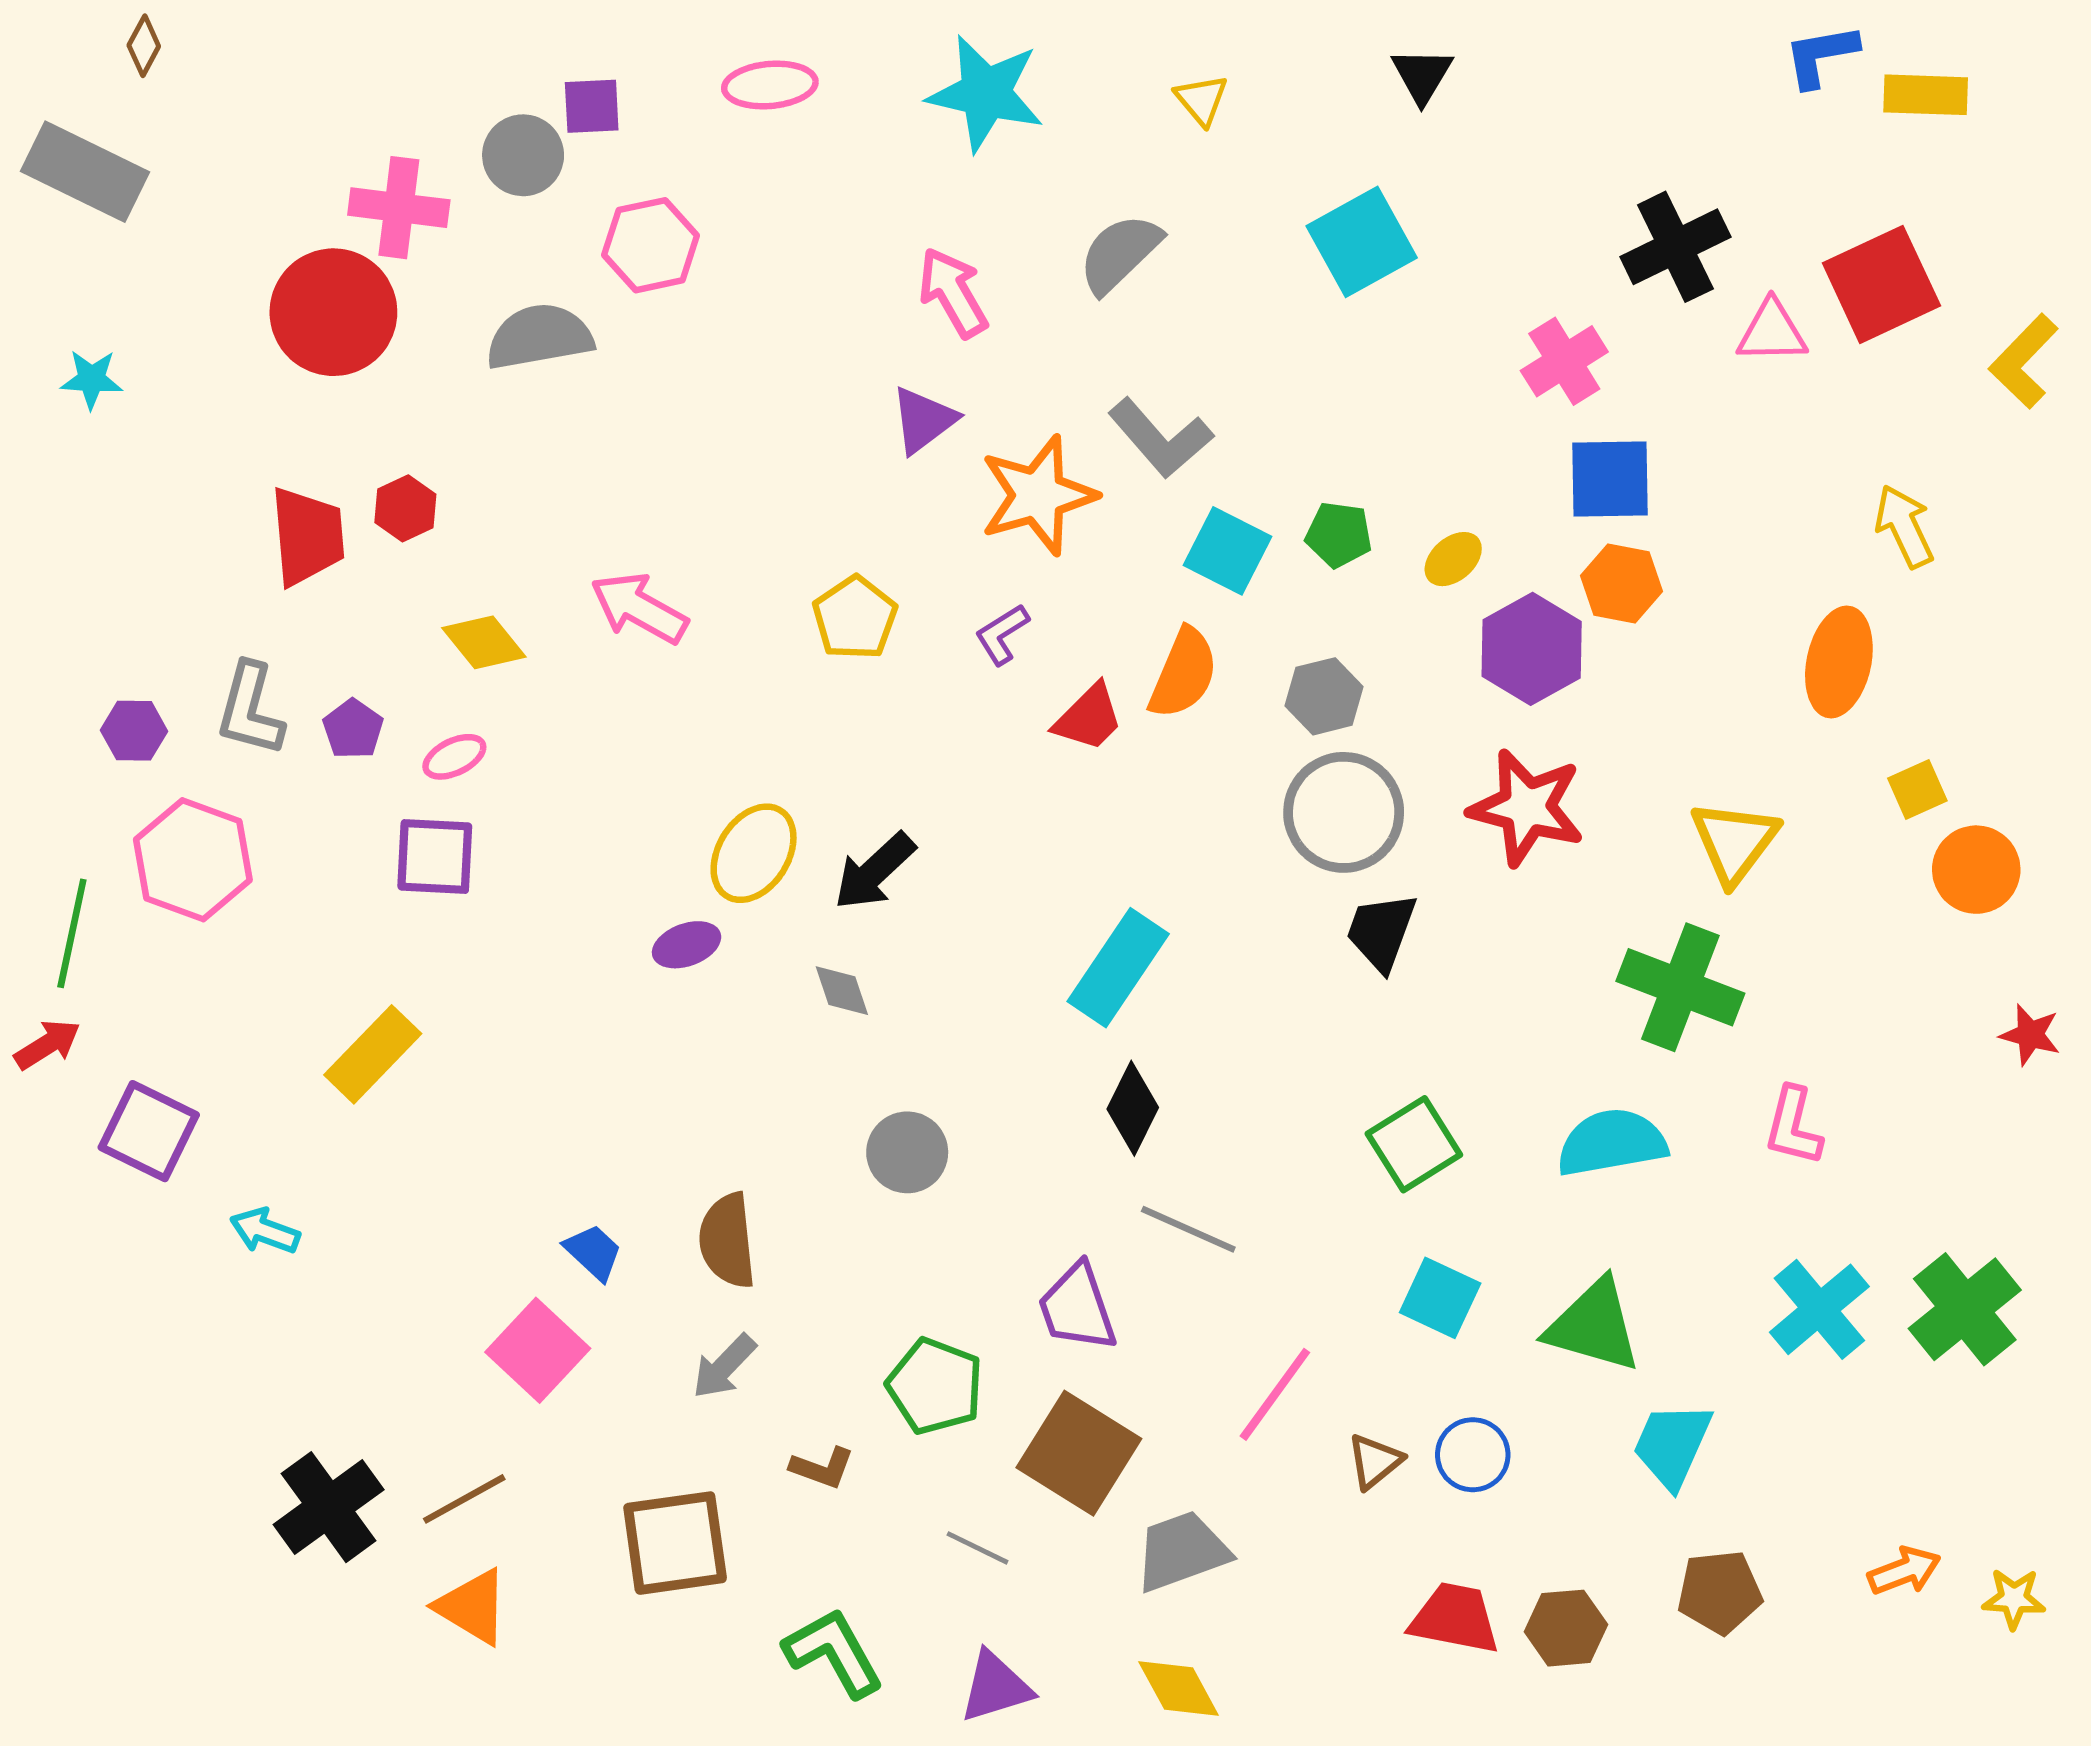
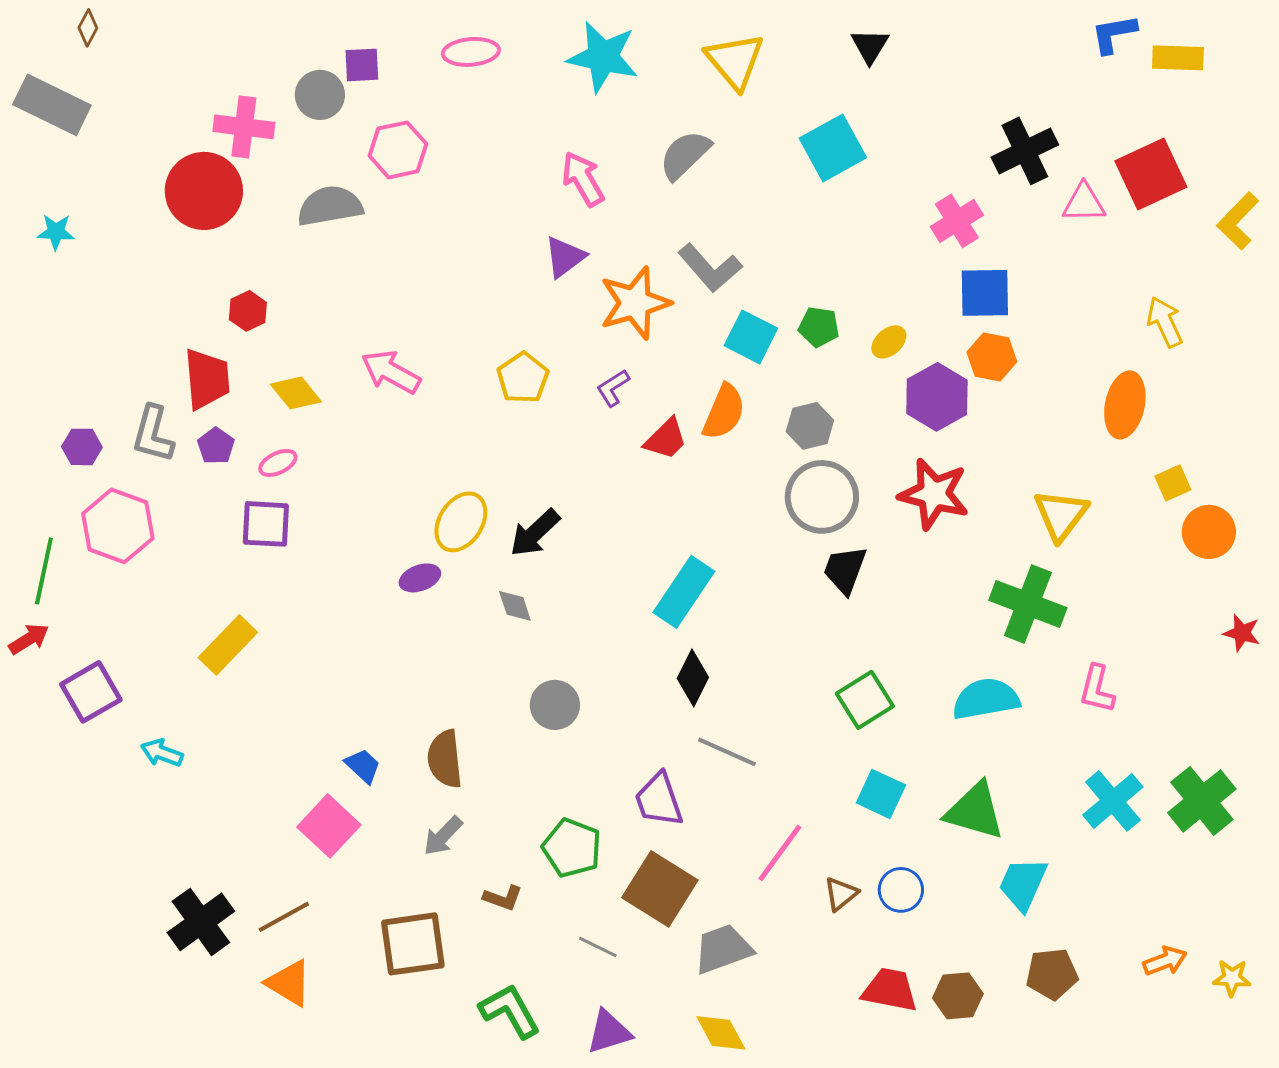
yellow triangle: (1201, 100) -> (735, 61), size x1.8
red trapezoid: (307, 536) -> (207, 379), moved
purple square: (149, 1131) -> (91, 692), turned 34

